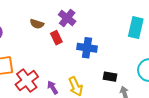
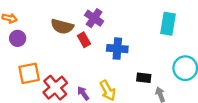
brown semicircle: (37, 24) -> (62, 26), size x1.5

